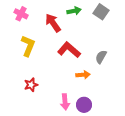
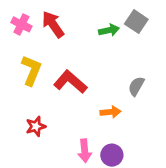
green arrow: (74, 11) -> (109, 30), moved
red arrow: (53, 23) -> (53, 24), moved
red L-shape: (69, 50) -> (70, 82), moved

